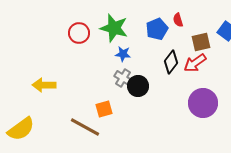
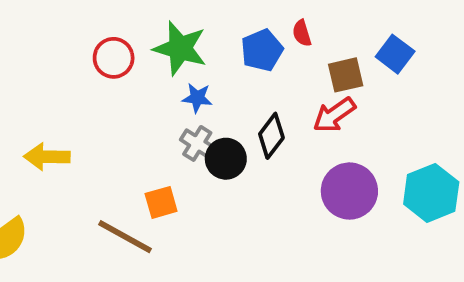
black diamond: (171, 62) -> (271, 136), moved

